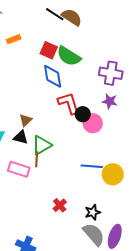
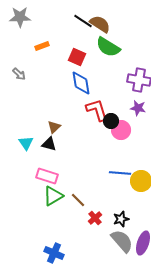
green semicircle: (69, 56) -> (108, 47), moved
green triangle: (42, 145) -> (53, 196), moved
brown line: (37, 159) -> (78, 200), moved, turned -49
red cross: (60, 205) -> (95, 218), moved

